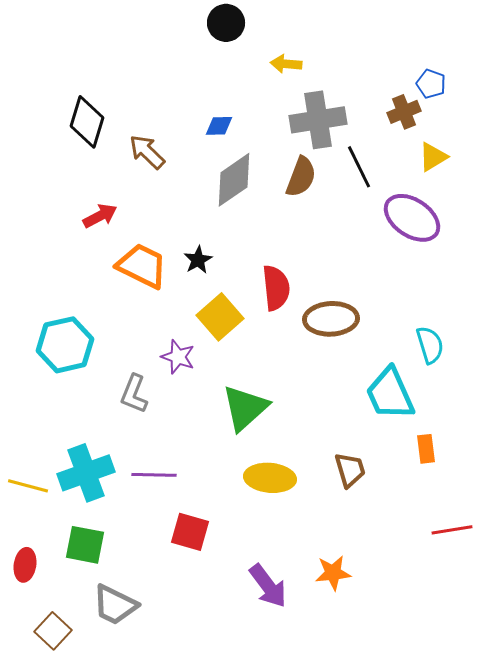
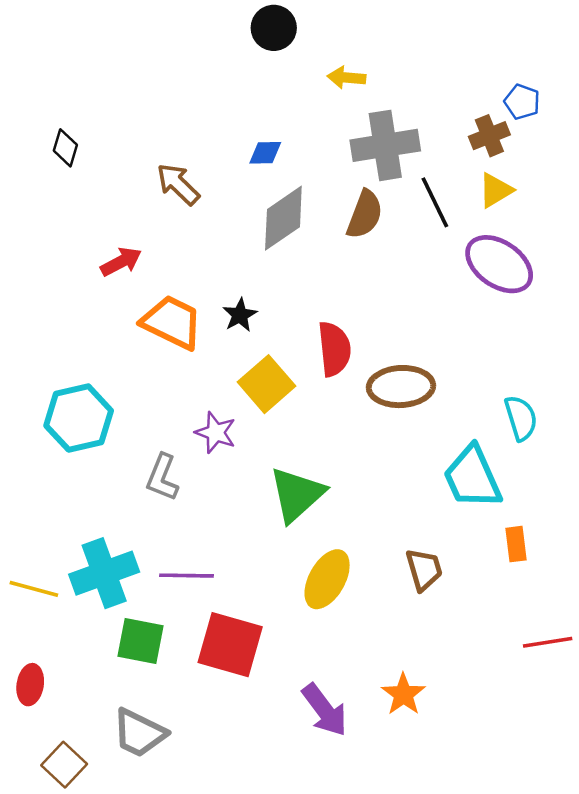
black diamond: (87, 122) -> (65, 148), moved, size x0.6
yellow triangle: (433, 157) -> (495, 190), moved
yellow ellipse: (270, 478) -> (327, 579), turned -66
red square: (190, 532) -> (230, 645), size x1.4
green square: (85, 545) -> (140, 641), moved
orange star: (333, 573) -> (403, 694), turned -30

